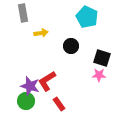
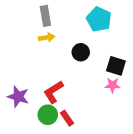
gray rectangle: (23, 13) -> (45, 16), moved
purple star: (30, 86) -> (18, 97), moved
green circle: (26, 101) -> (48, 115), moved

